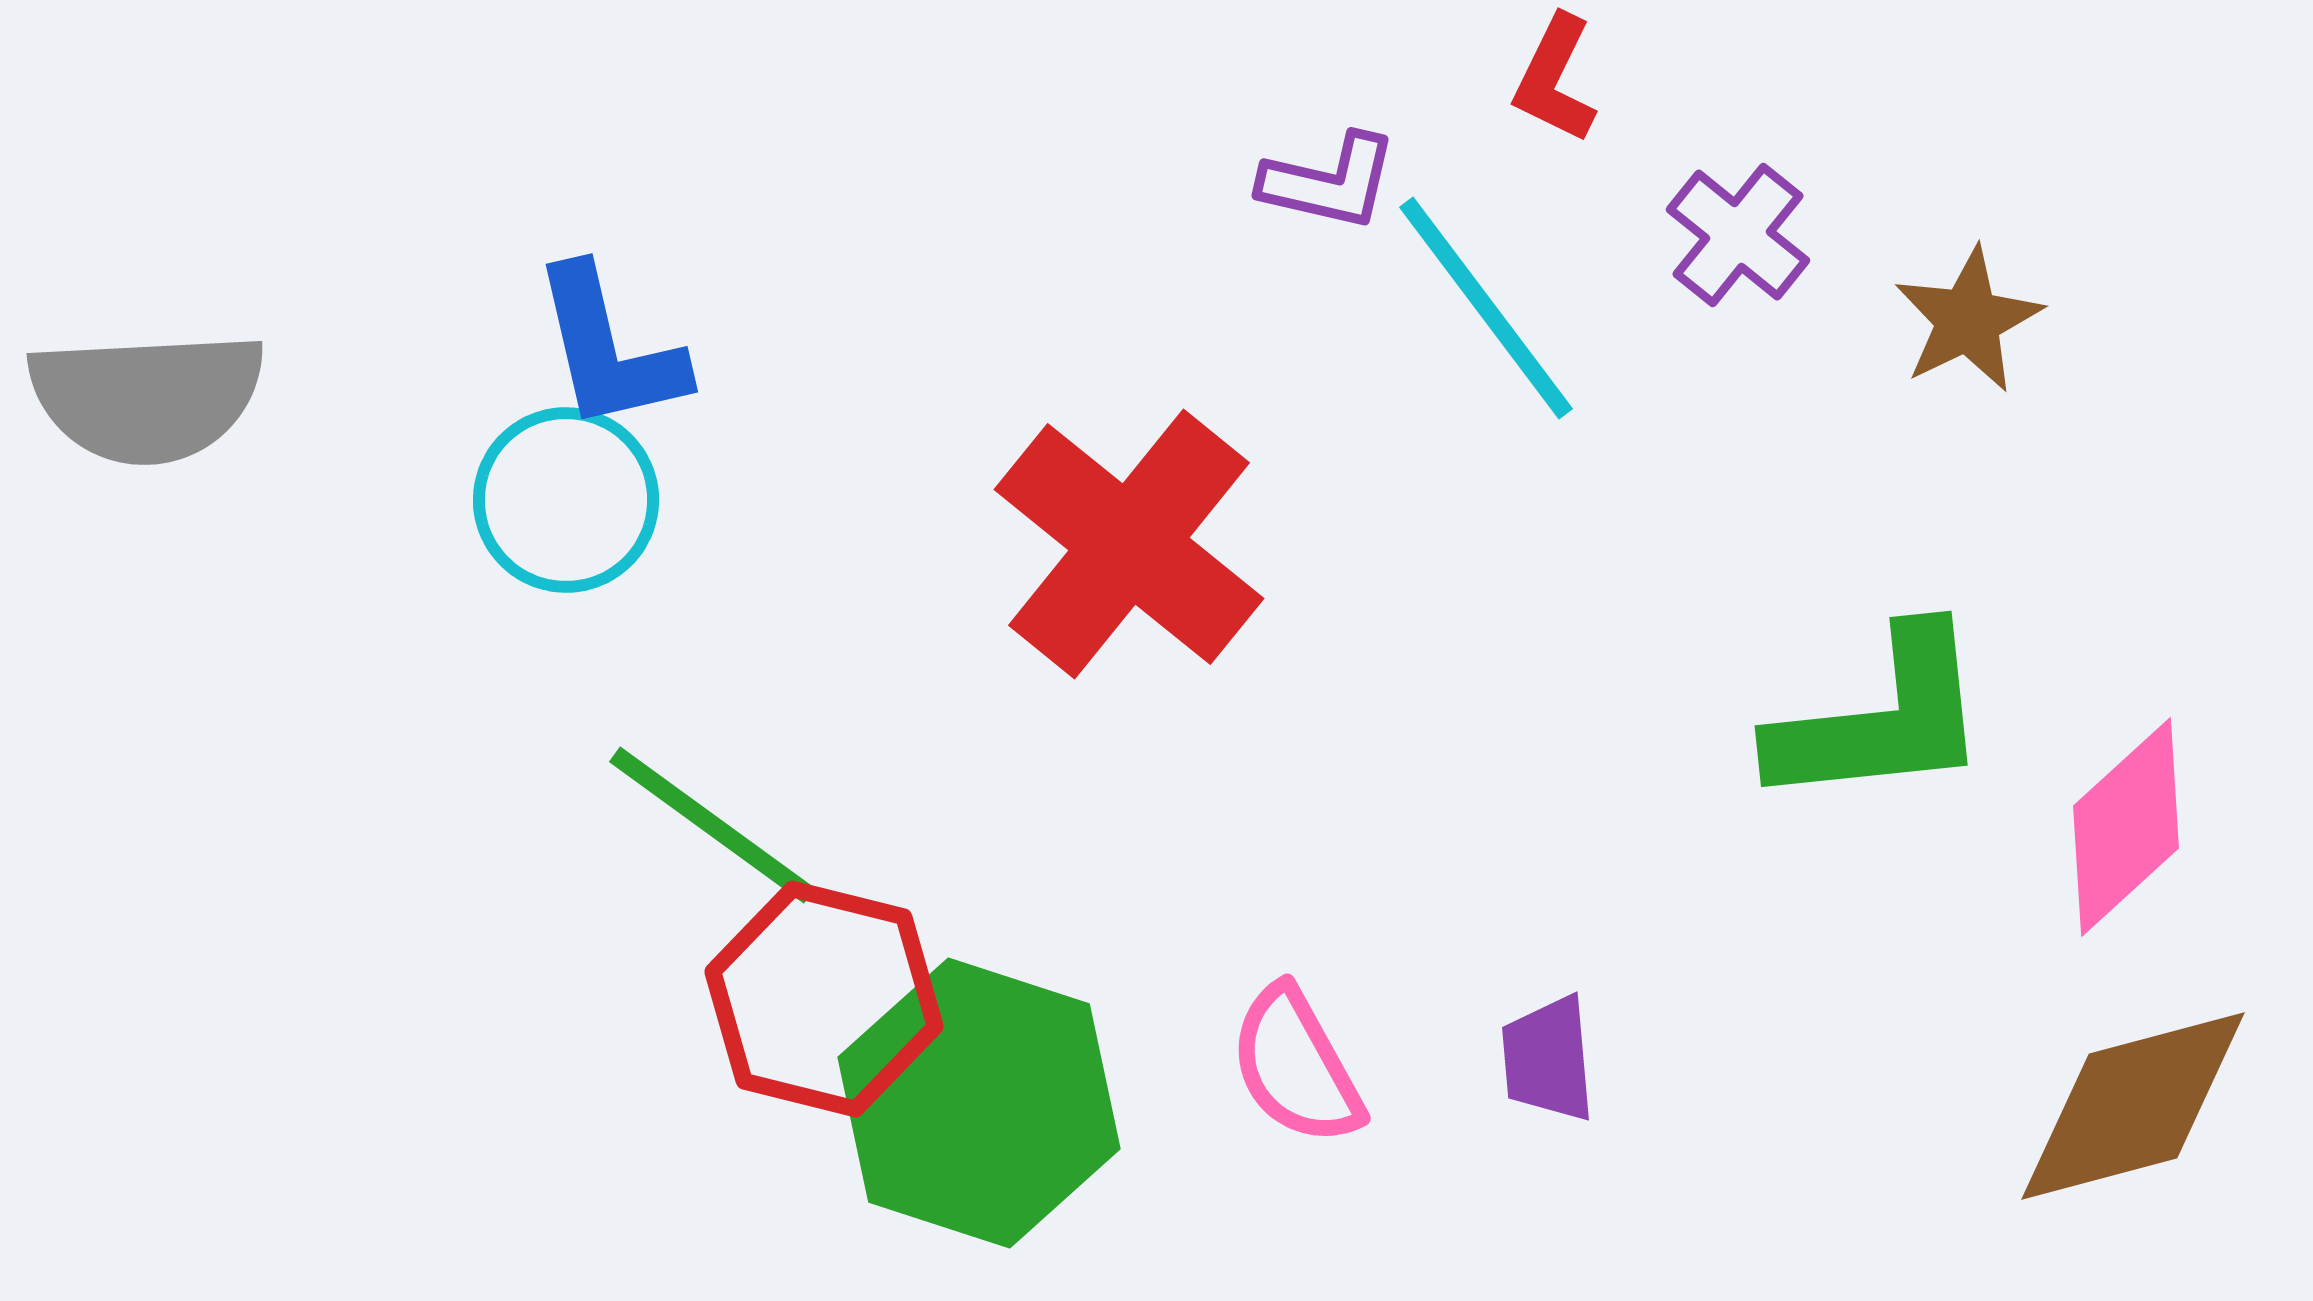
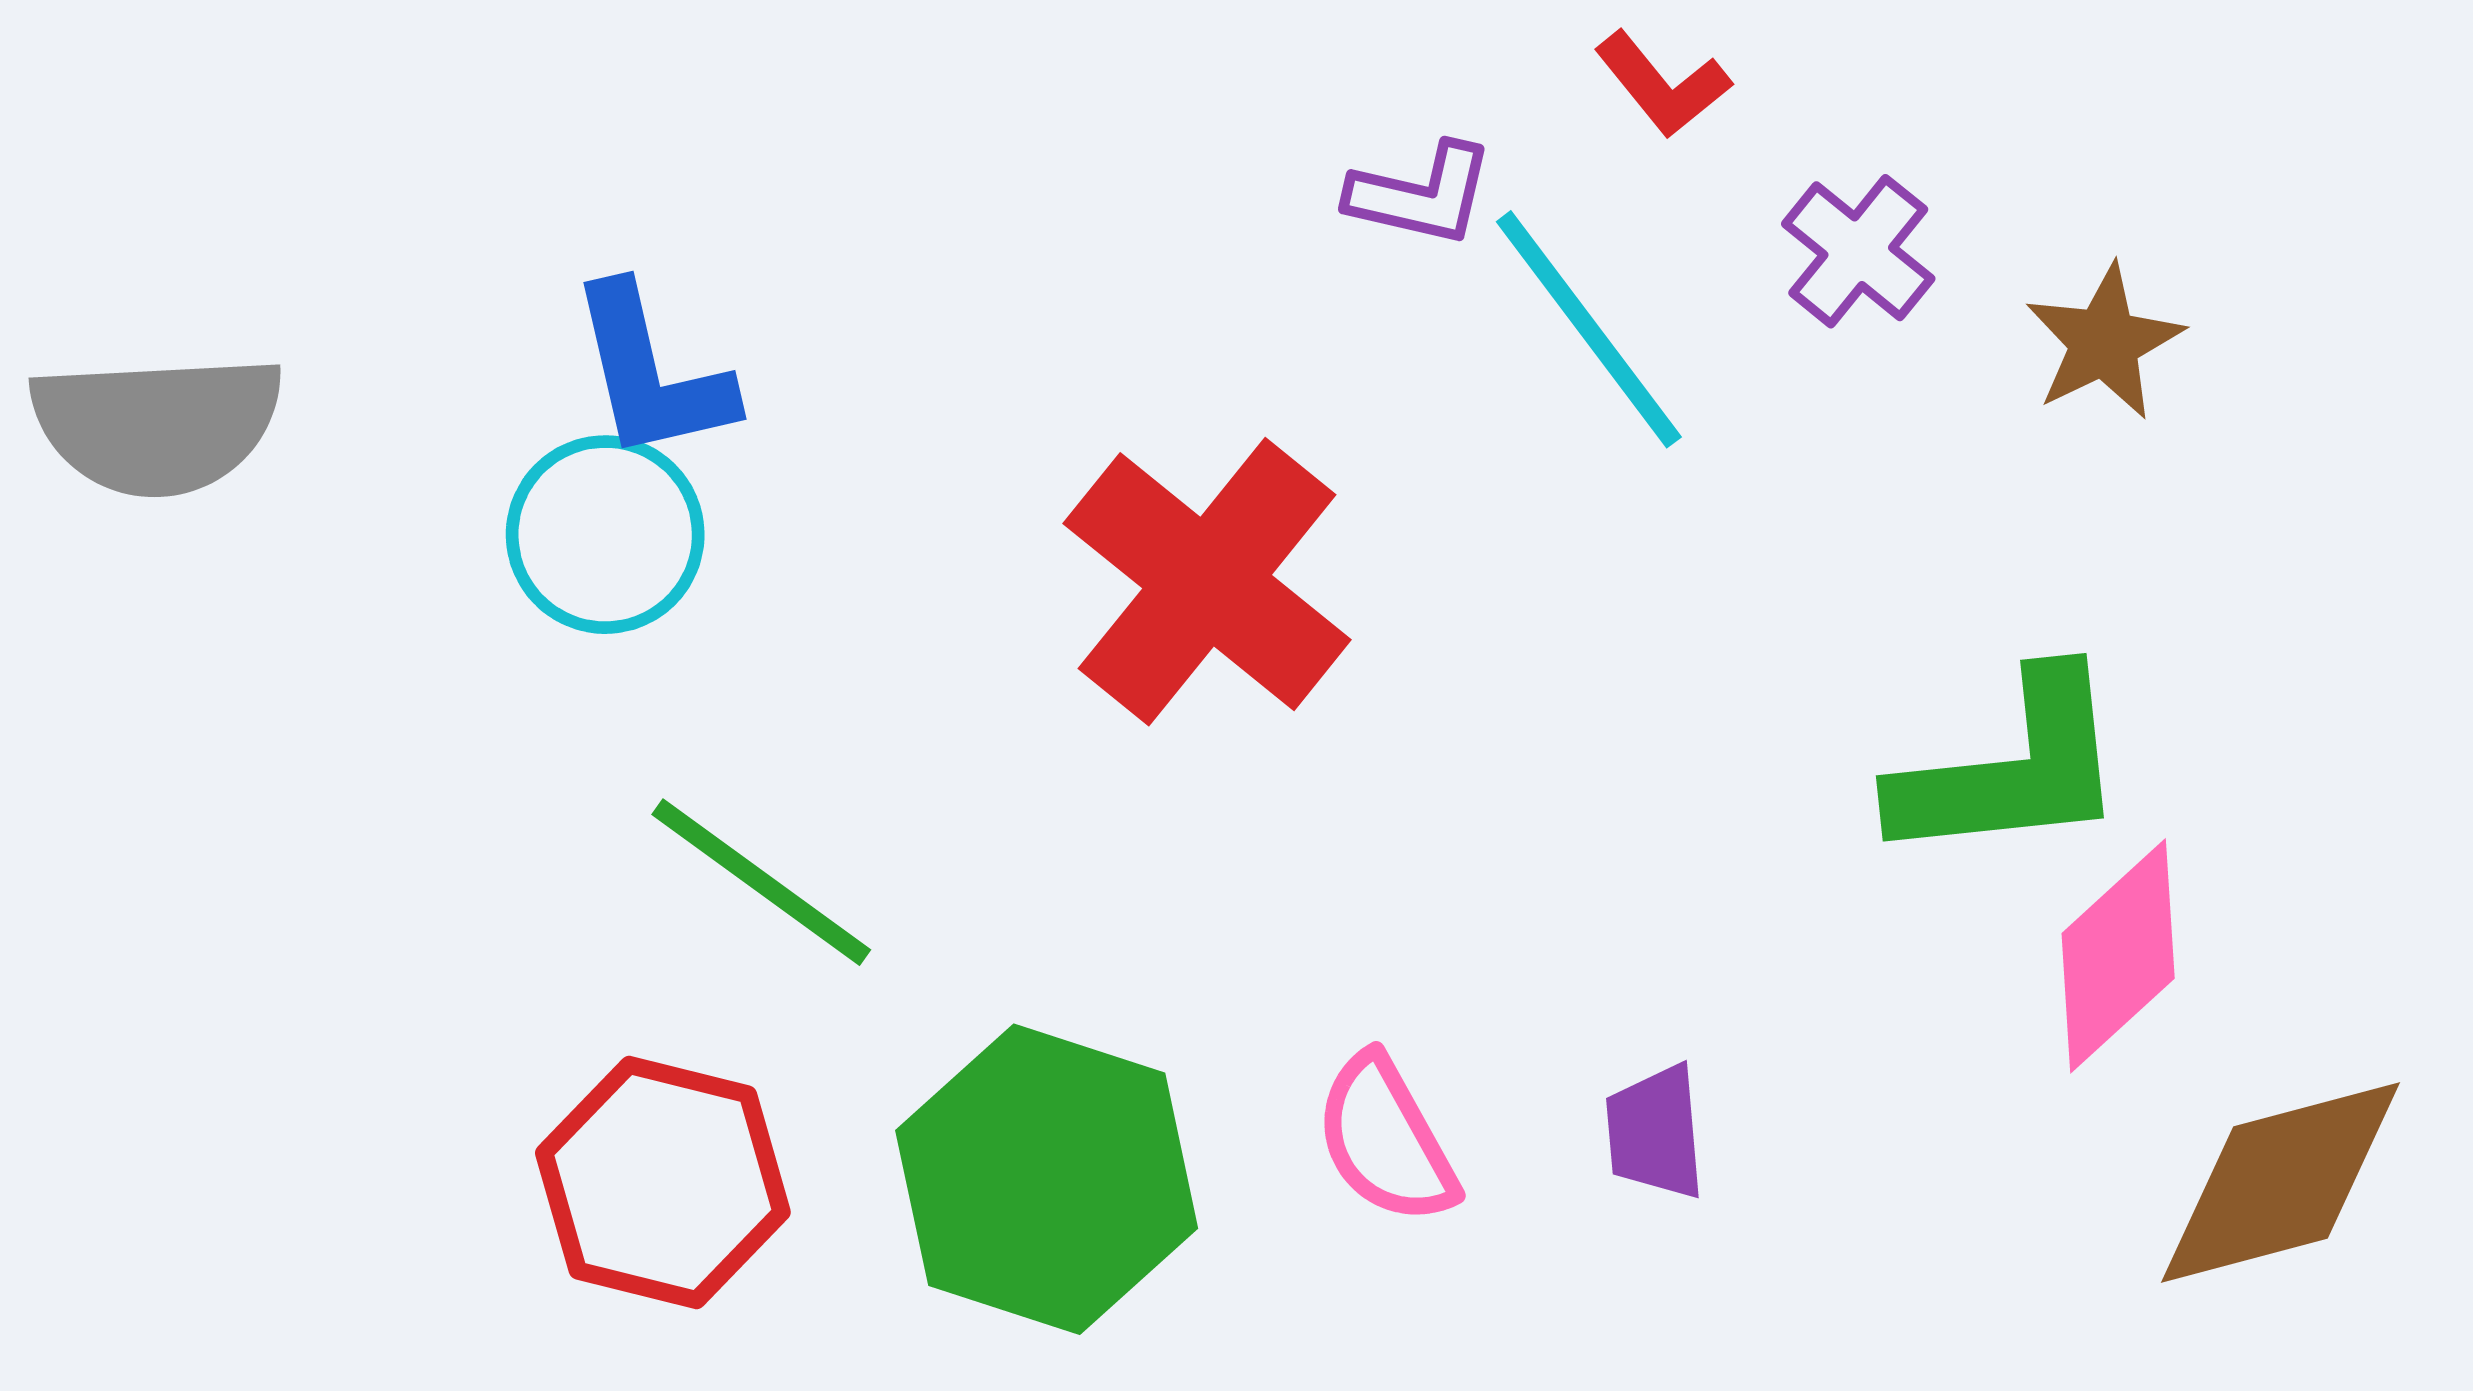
red L-shape: (1555, 79) -> (1663, 84), turned -65
pink diamond: (2126, 827) -> (2118, 956), moved
red hexagon: (824, 999) -> (663, 1183), moved

